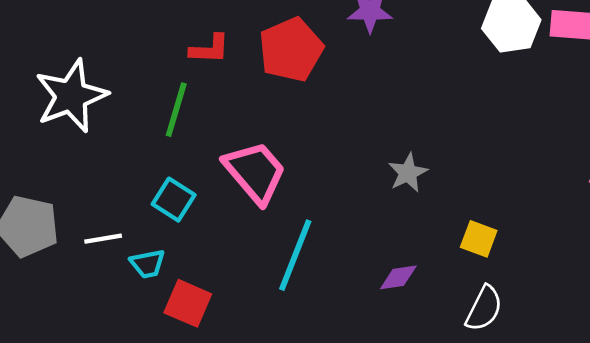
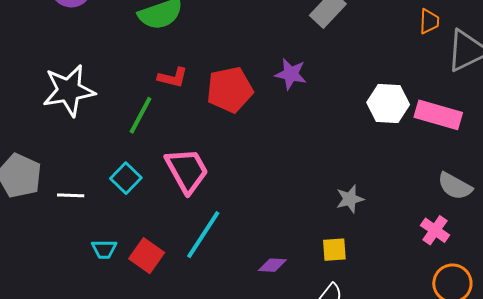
gray star: (408, 173) -> (350, 199), moved
yellow square: (479, 239) -> (334, 250), turned -36
cyan trapezoid: (148, 264) -> (104, 249), moved
red square: (188, 303) -> (147, 256), moved

